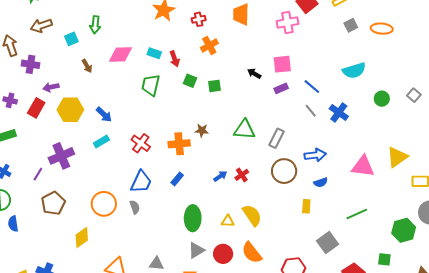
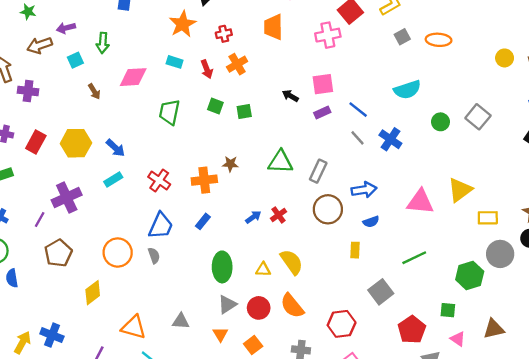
cyan rectangle: (154, 53) -> (175, 62), moved
red arrow: (175, 59) -> (207, 69), moved
purple arrow: (51, 87) -> (66, 28), moved
gray square: (414, 95) -> (478, 117), size x1.5

